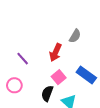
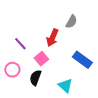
pink square: (59, 77) -> (41, 59), moved
black semicircle: (47, 94) -> (35, 78), moved

